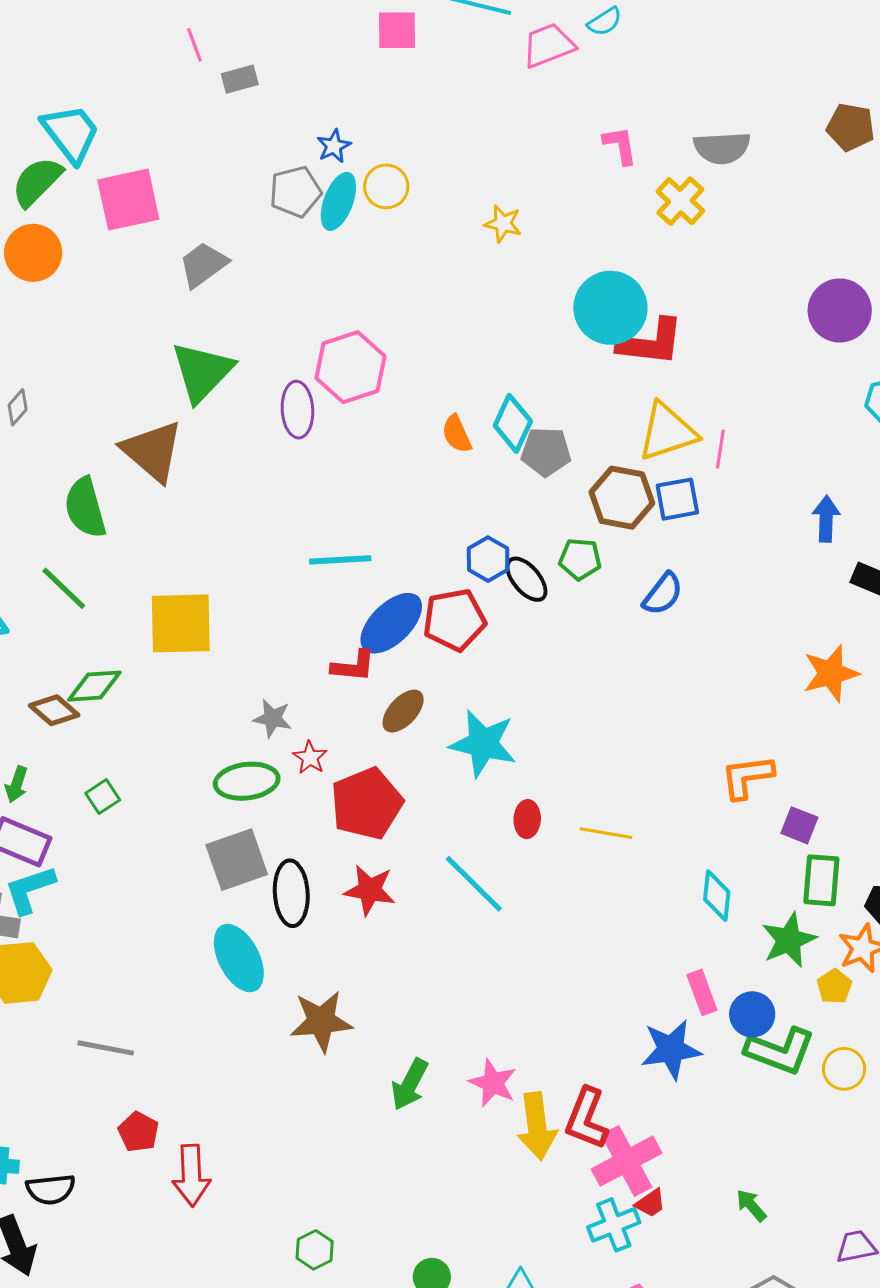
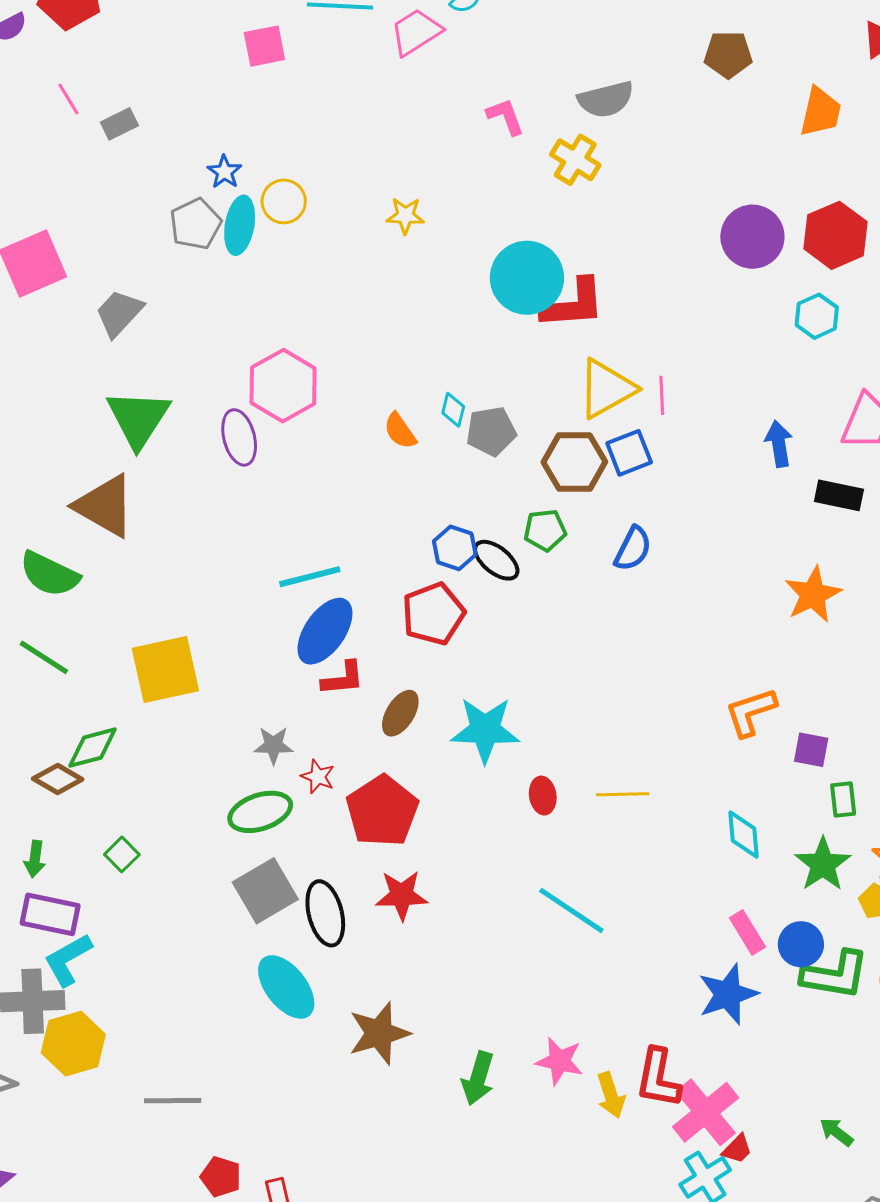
cyan diamond: (513, 423) -> (453, 410), size x0.6
green semicircle: (85, 508) -> (49, 574), turned -38
blue ellipse: (391, 623) -> (325, 631), moved
green rectangle: (821, 880) -> (843, 799), size x0.7
cyan line: (474, 884) -> (571, 910), moved
yellow arrow: (537, 1126) -> (611, 1095), size x0.7

